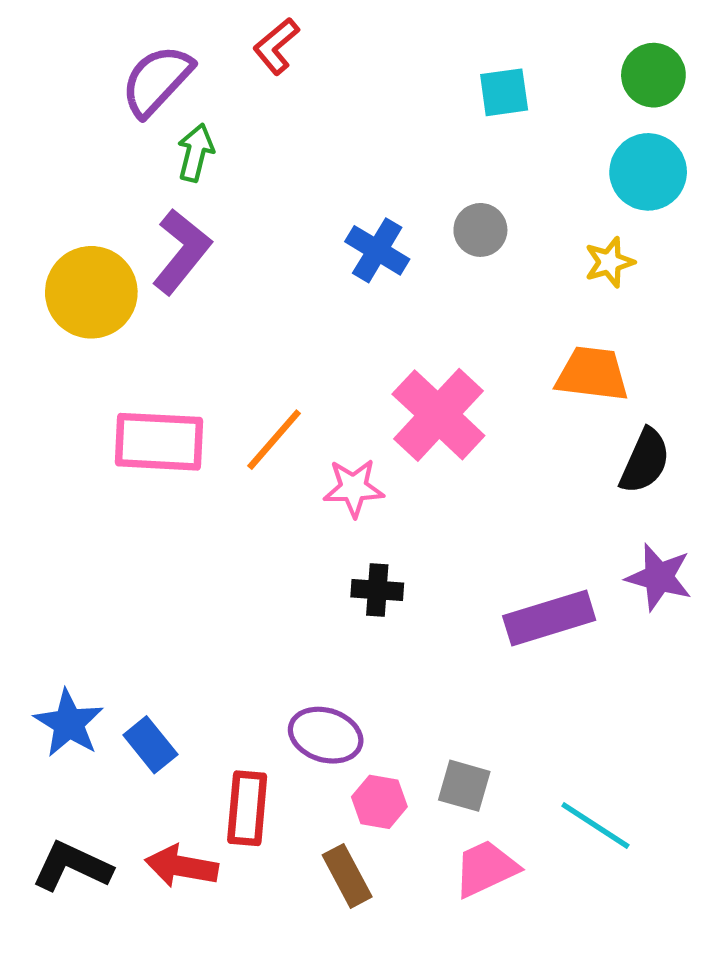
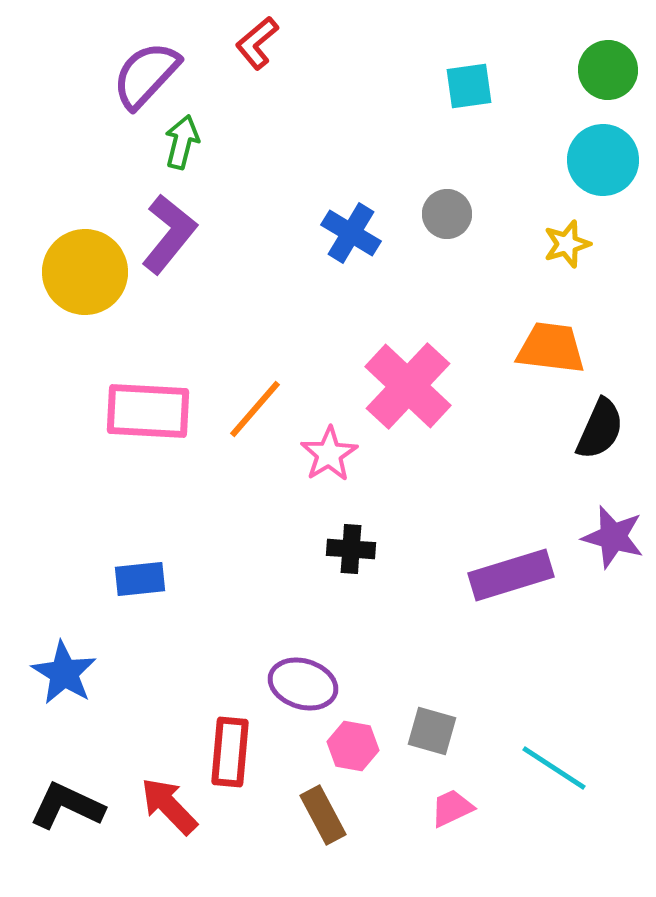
pink star: (354, 488) -> (329, 454), turned -30
blue rectangle: (150, 745) -> (140, 579), moved, turned -57
red arrow: (182, 866) -> (169, 806), turned 36
pink trapezoid: (486, 868) -> (452, 808), size x0.7

